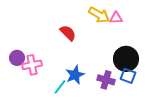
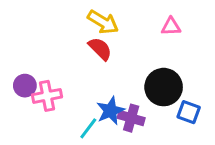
yellow arrow: (99, 15) -> (103, 22), moved
black circle: (126, 59) -> (164, 87), moved
purple cross: (106, 80) -> (131, 118), moved

